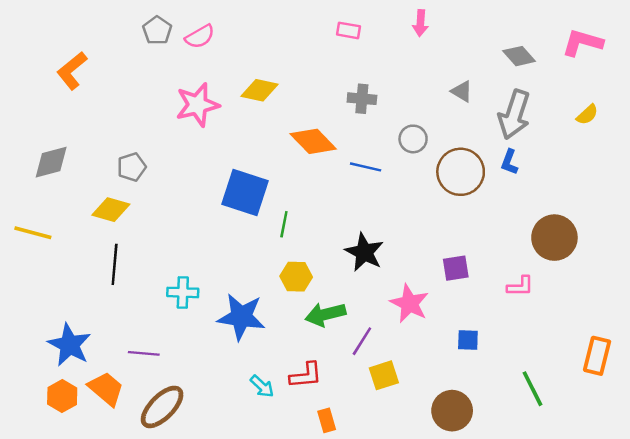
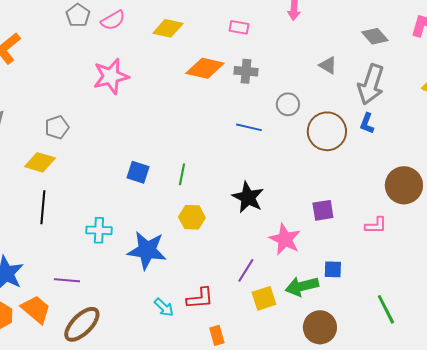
pink rectangle: (348, 30) -> (239, 27), moved
yellow diamond: (260, 90) -> (168, 28), moved
orange diamond: (313, 141) -> (205, 68), moved, turned -33
blue square: (245, 193) -> (138, 172), moved, size x0.6
green arrow: (325, 314) -> (302, 286), moved

